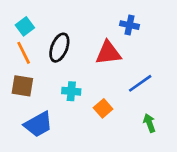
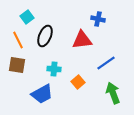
cyan square: (25, 26) -> (27, 17), moved
green arrow: (149, 123) -> (113, 93), size x1.5
blue trapezoid: (38, 124) -> (42, 94), moved

